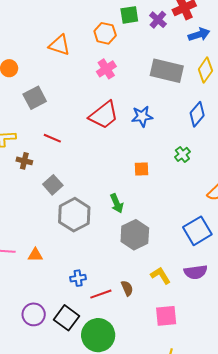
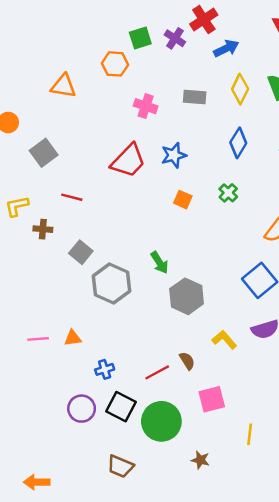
pink cross: (106, 69) -> (146, 106), moved, turned -30
gray rectangle: (167, 71) -> (195, 97), size x0.6
orange square: (142, 169) -> (183, 200), moved, turned 35
blue cross: (78, 278) -> (105, 369), moved
pink square: (166, 316) -> (212, 399), moved

